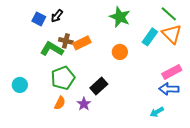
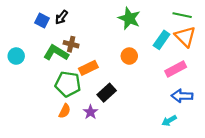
green line: (169, 14) -> (182, 15), turned -30
orange rectangle: (82, 43) -> (88, 68), moved
pink rectangle: (172, 72) -> (176, 69), moved
green pentagon: (63, 78) -> (68, 84), turned 30
cyan circle: (20, 85) -> (16, 56), moved

